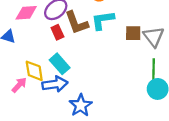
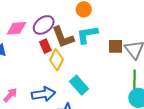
cyan rectangle: (60, 64) -> (79, 85), moved
yellow diamond: (34, 71) -> (57, 60), moved, turned 35

